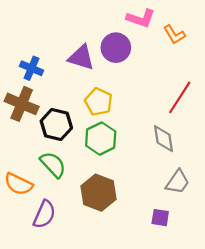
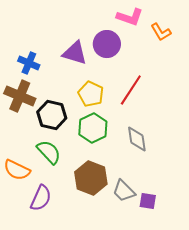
red line: (180, 97) -> (131, 90), moved
gray diamond: (163, 139) -> (137, 139), moved
gray trapezoid: (178, 182) -> (124, 191), moved, turned 100

